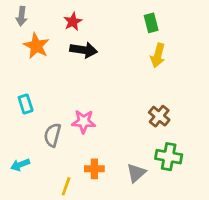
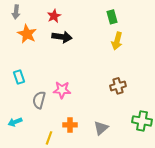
brown cross: (159, 116) -> (118, 86), turned 35
green cross: (169, 157) -> (142, 121), moved

